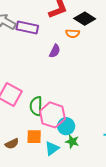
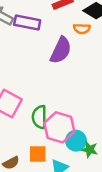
purple semicircle: (55, 51) -> (61, 50), size x1.6
green star: (72, 142) -> (90, 150), moved

